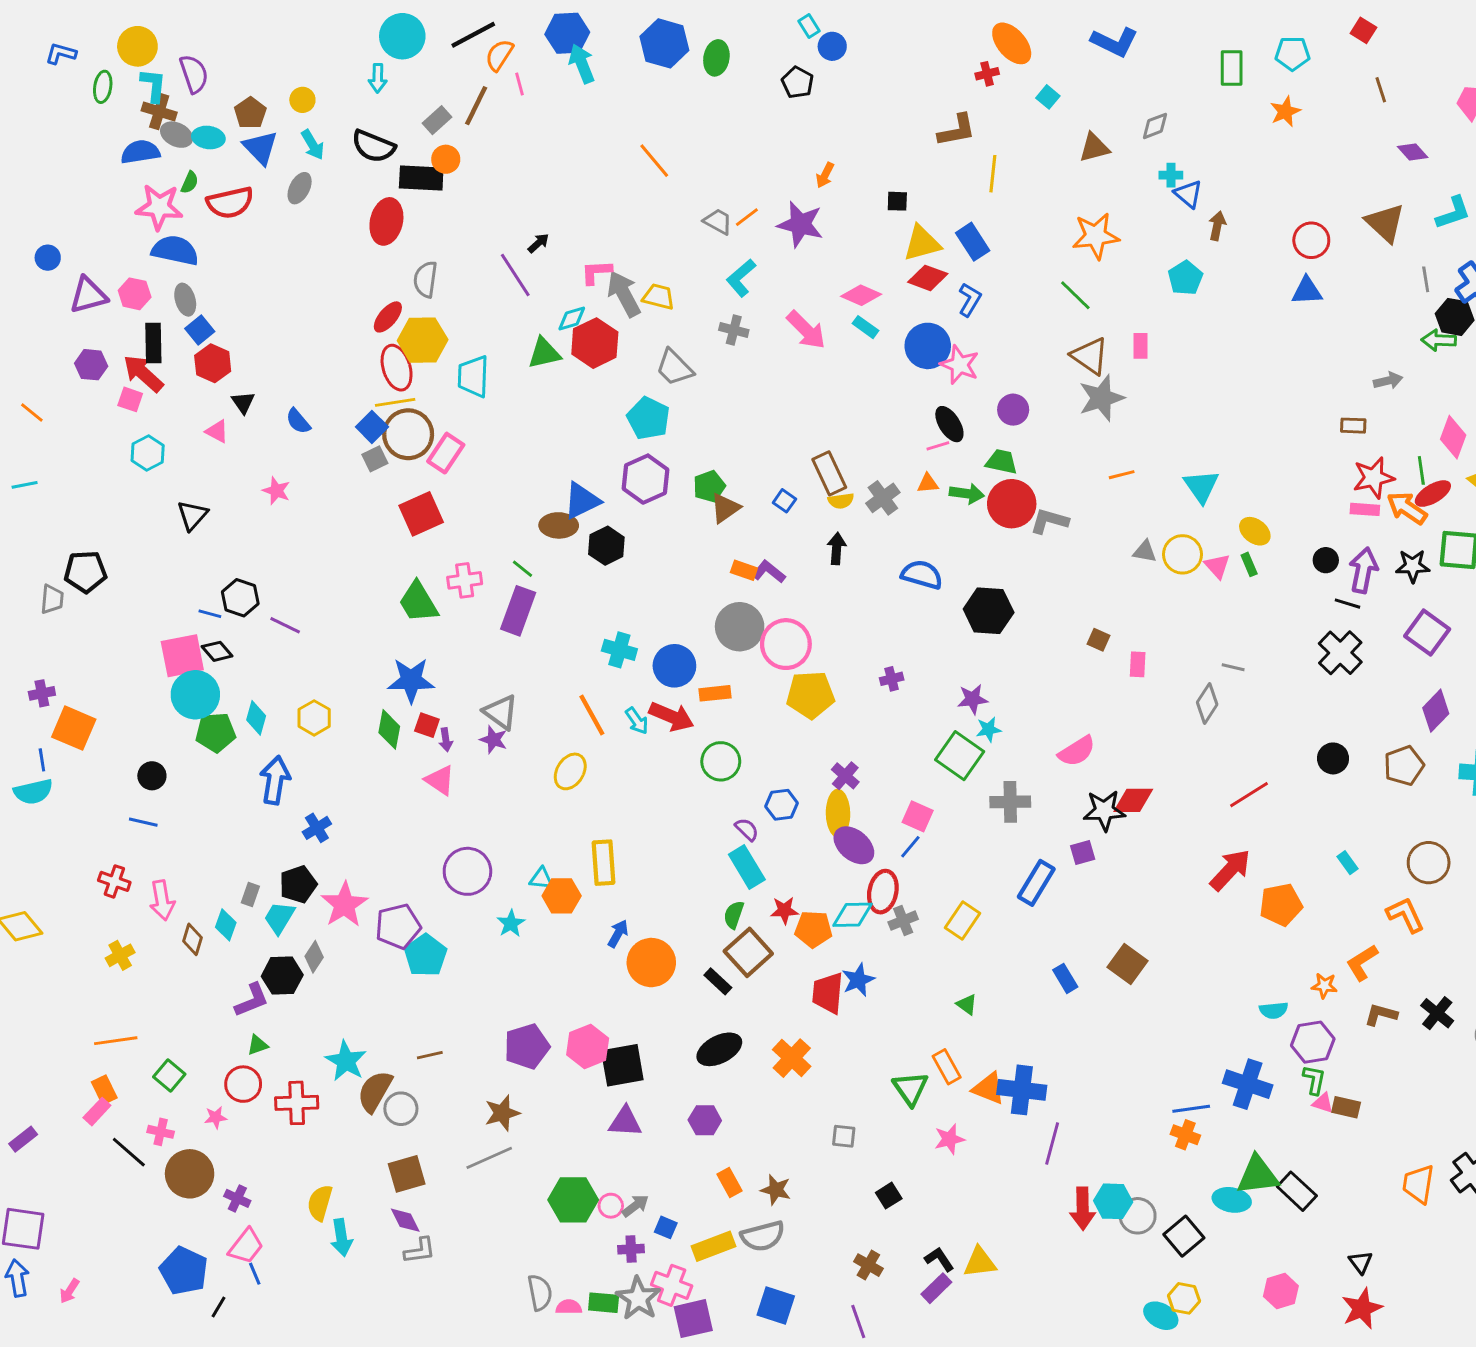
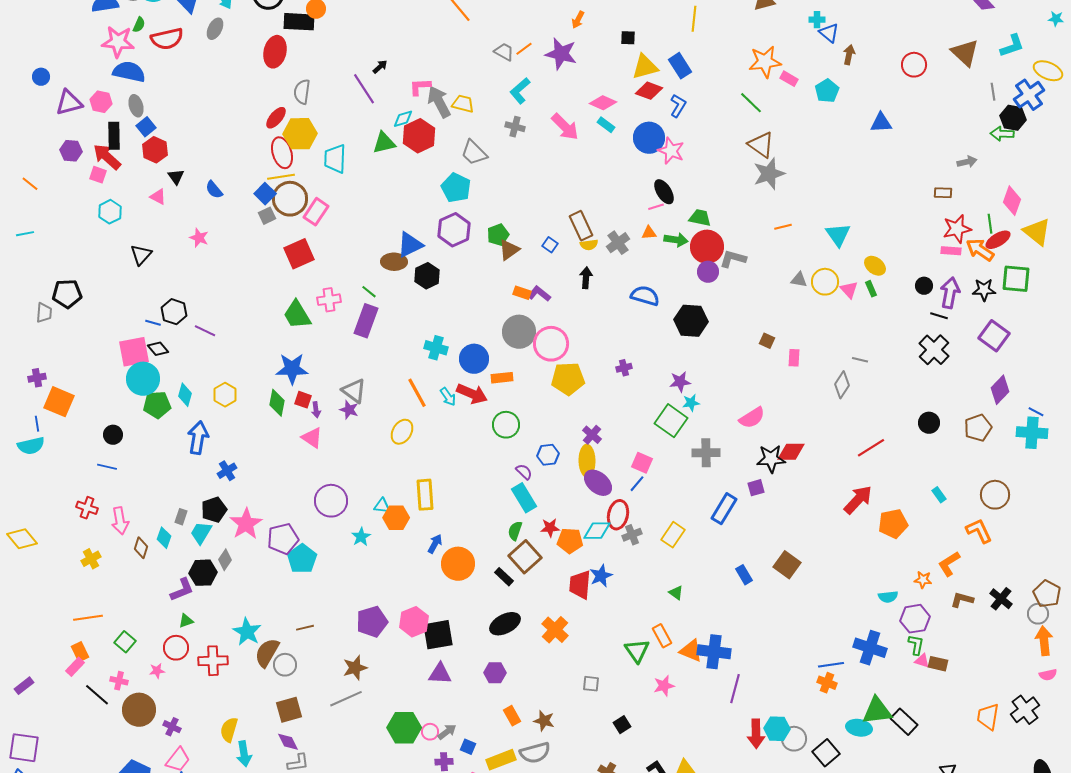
blue triangle: (1307, 291) -> (881, 123), moved
pink rectangle: (1141, 346) -> (789, 79), moved, turned -60
purple circle: (1013, 410) -> (708, 272), moved

